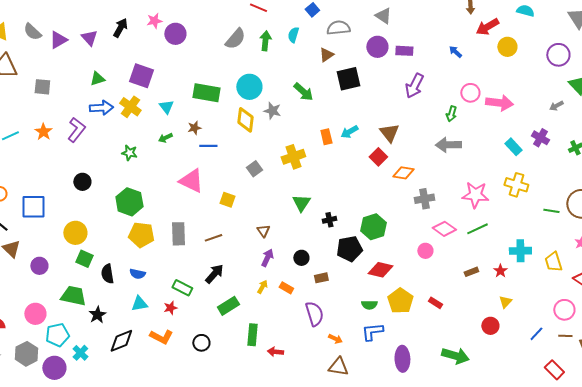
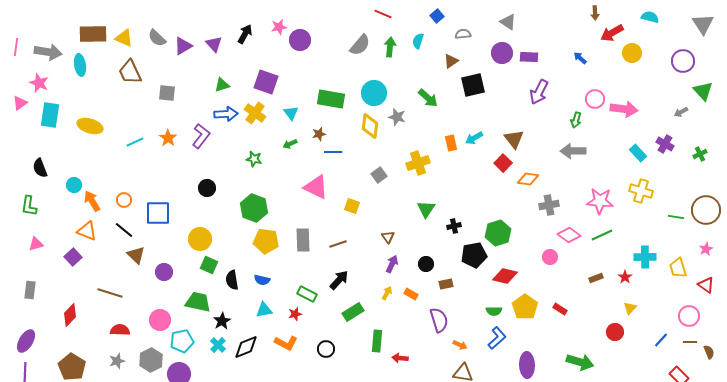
gray semicircle: (338, 28) -> (463, 34), size x0.7
blue L-shape: (372, 332) -> (497, 338), turned 145
cyan cross: (80, 353) -> (218, 345), moved

